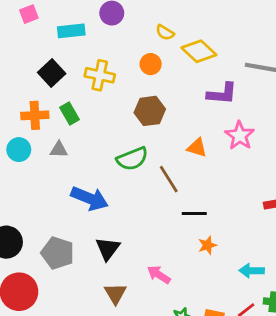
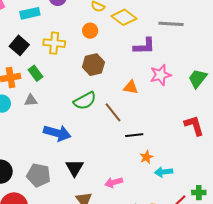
pink star: (240, 136) -> (161, 75), turned 30
cyan arrow: (252, 271) -> (164, 172), moved
pink arrow: (159, 275) -> (114, 182), turned -42

